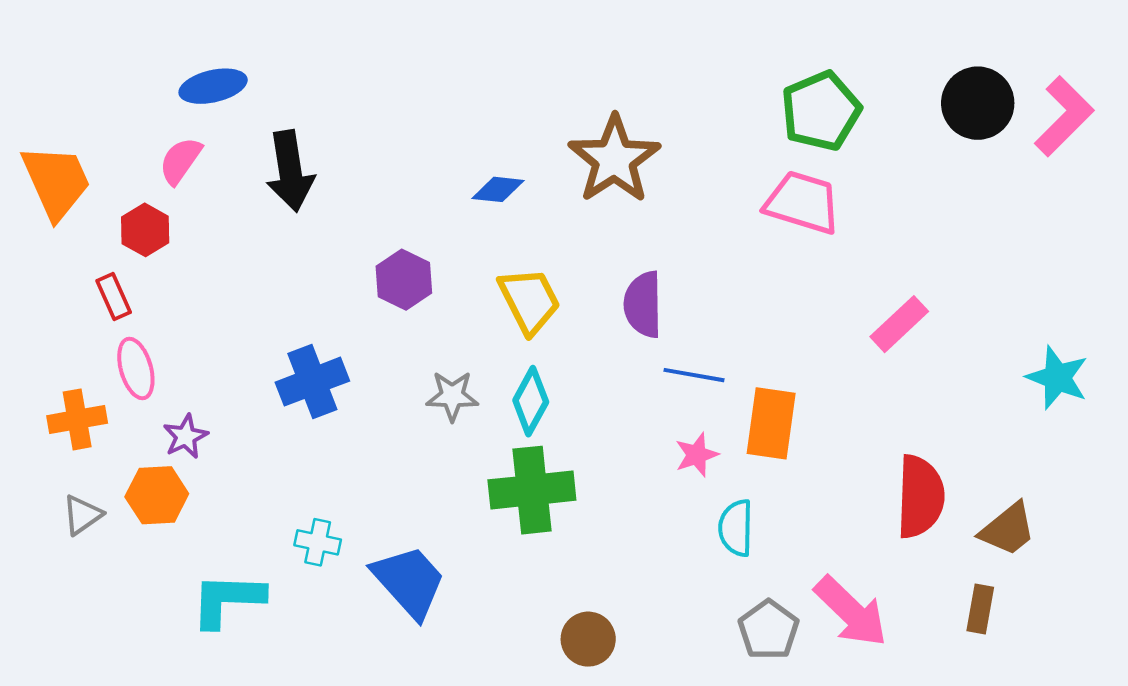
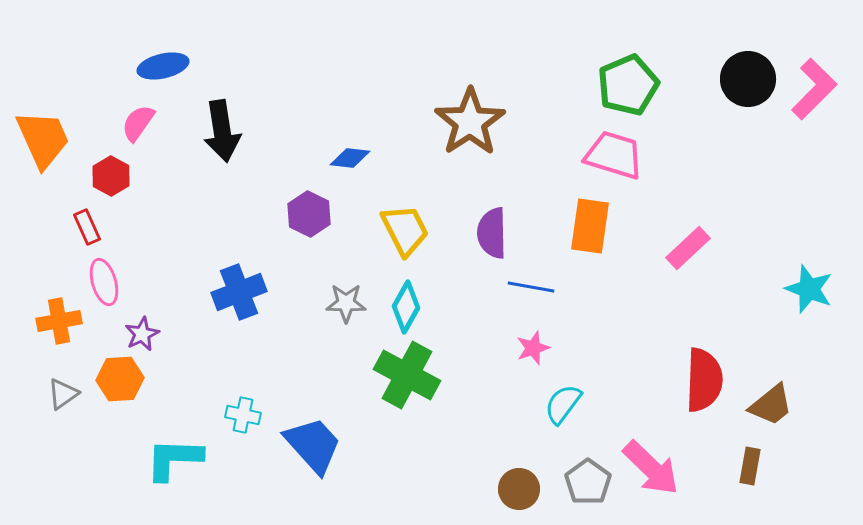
blue diamond: (498, 189) -> (350, 158), moved
orange rectangle: (771, 423) -> (590, 226), moved
green cross: (532, 490) -> (407, 375), turned 34
cyan semicircle: (736, 528) -> (563, 404), turned 36
brown circle: (588, 639) -> (519, 489), moved

